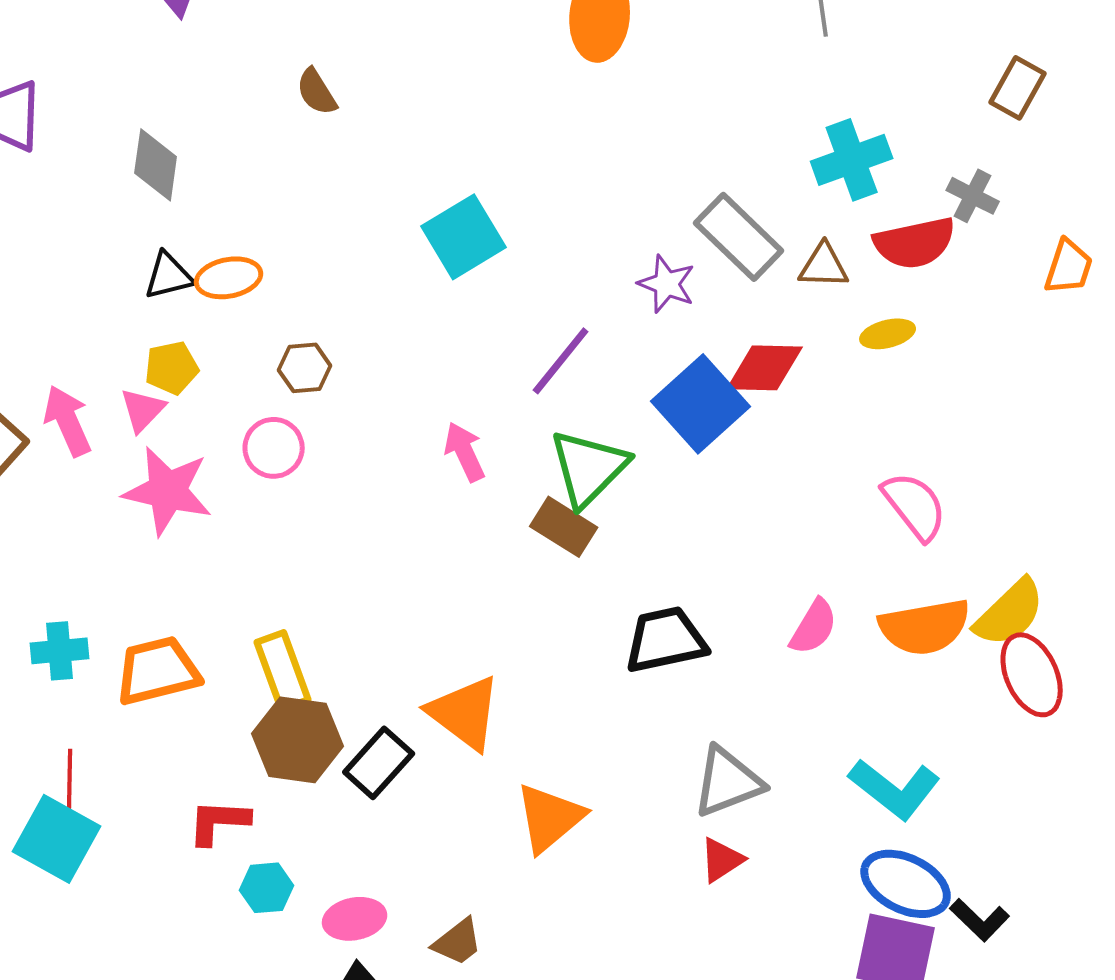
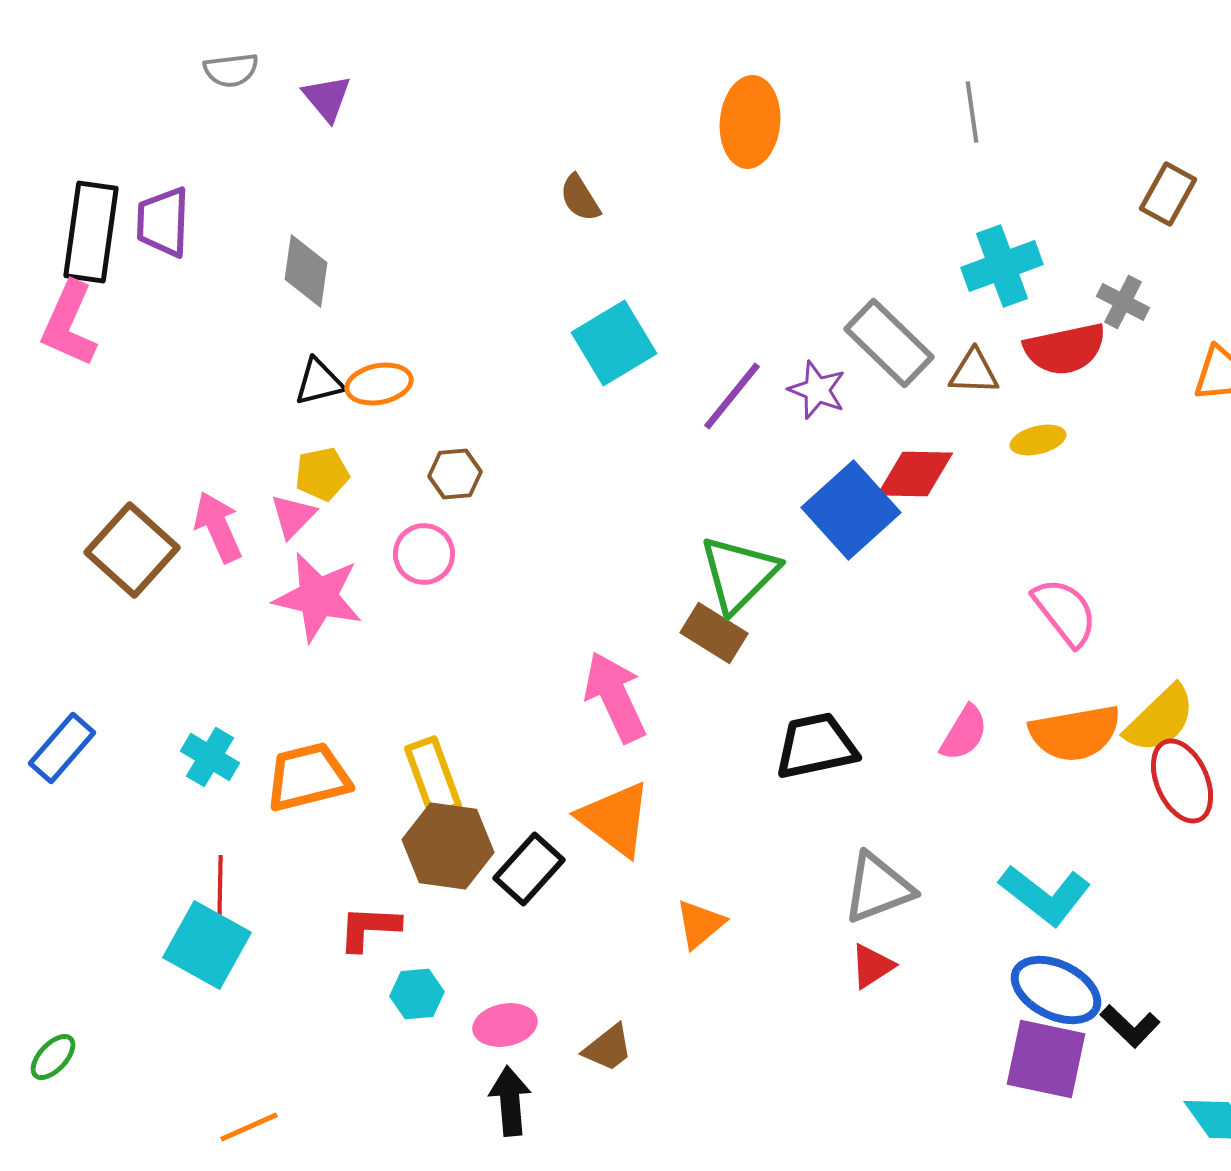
brown semicircle: (317, 92) -> (580, 198), moved
purple line: (561, 361) -> (732, 396), moved
pink arrow: (465, 452) -> (615, 697), moved, size x1.5
cyan cross: (60, 651) -> (210, 757), turned 36
orange triangle: (550, 818) -> (700, 924), size x0.7

